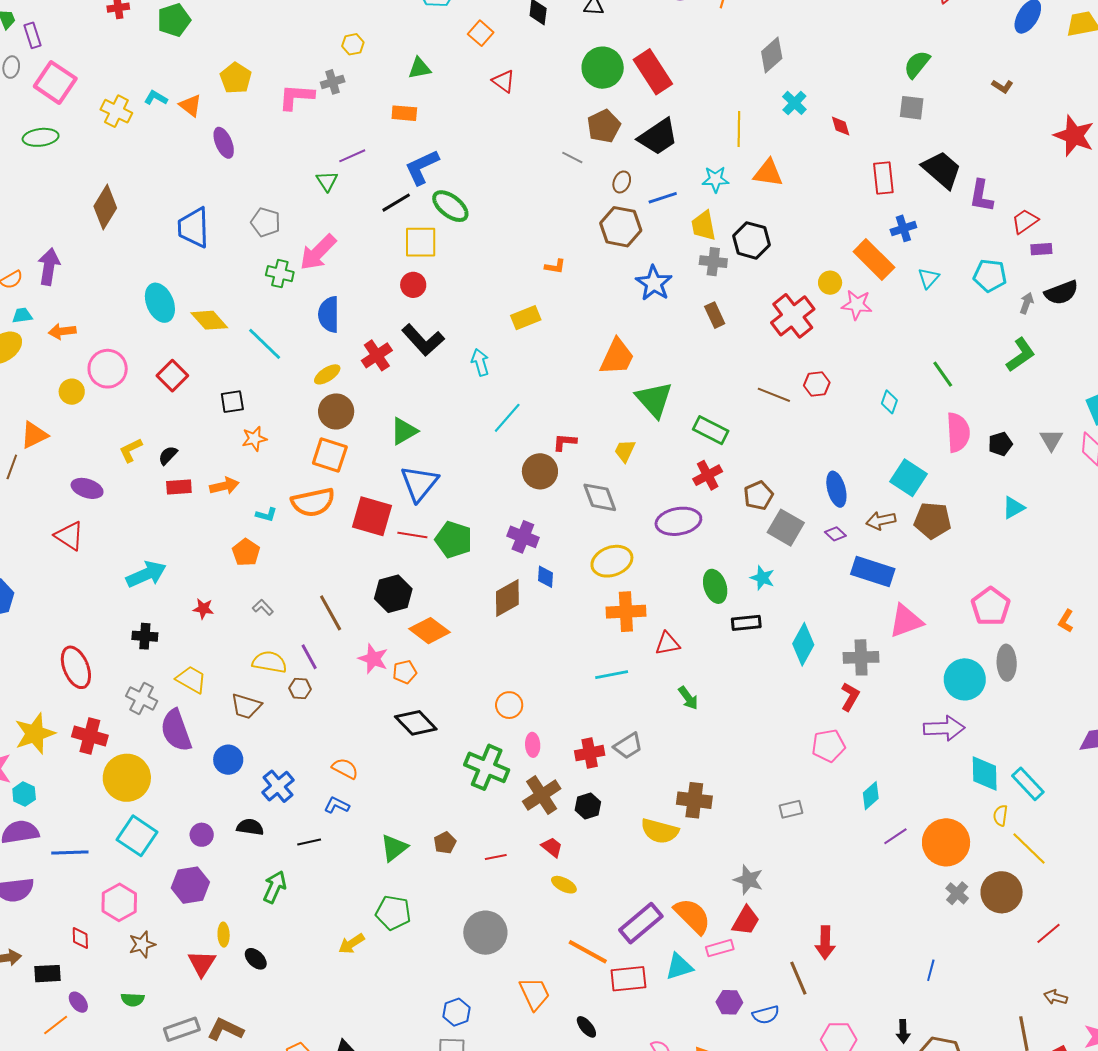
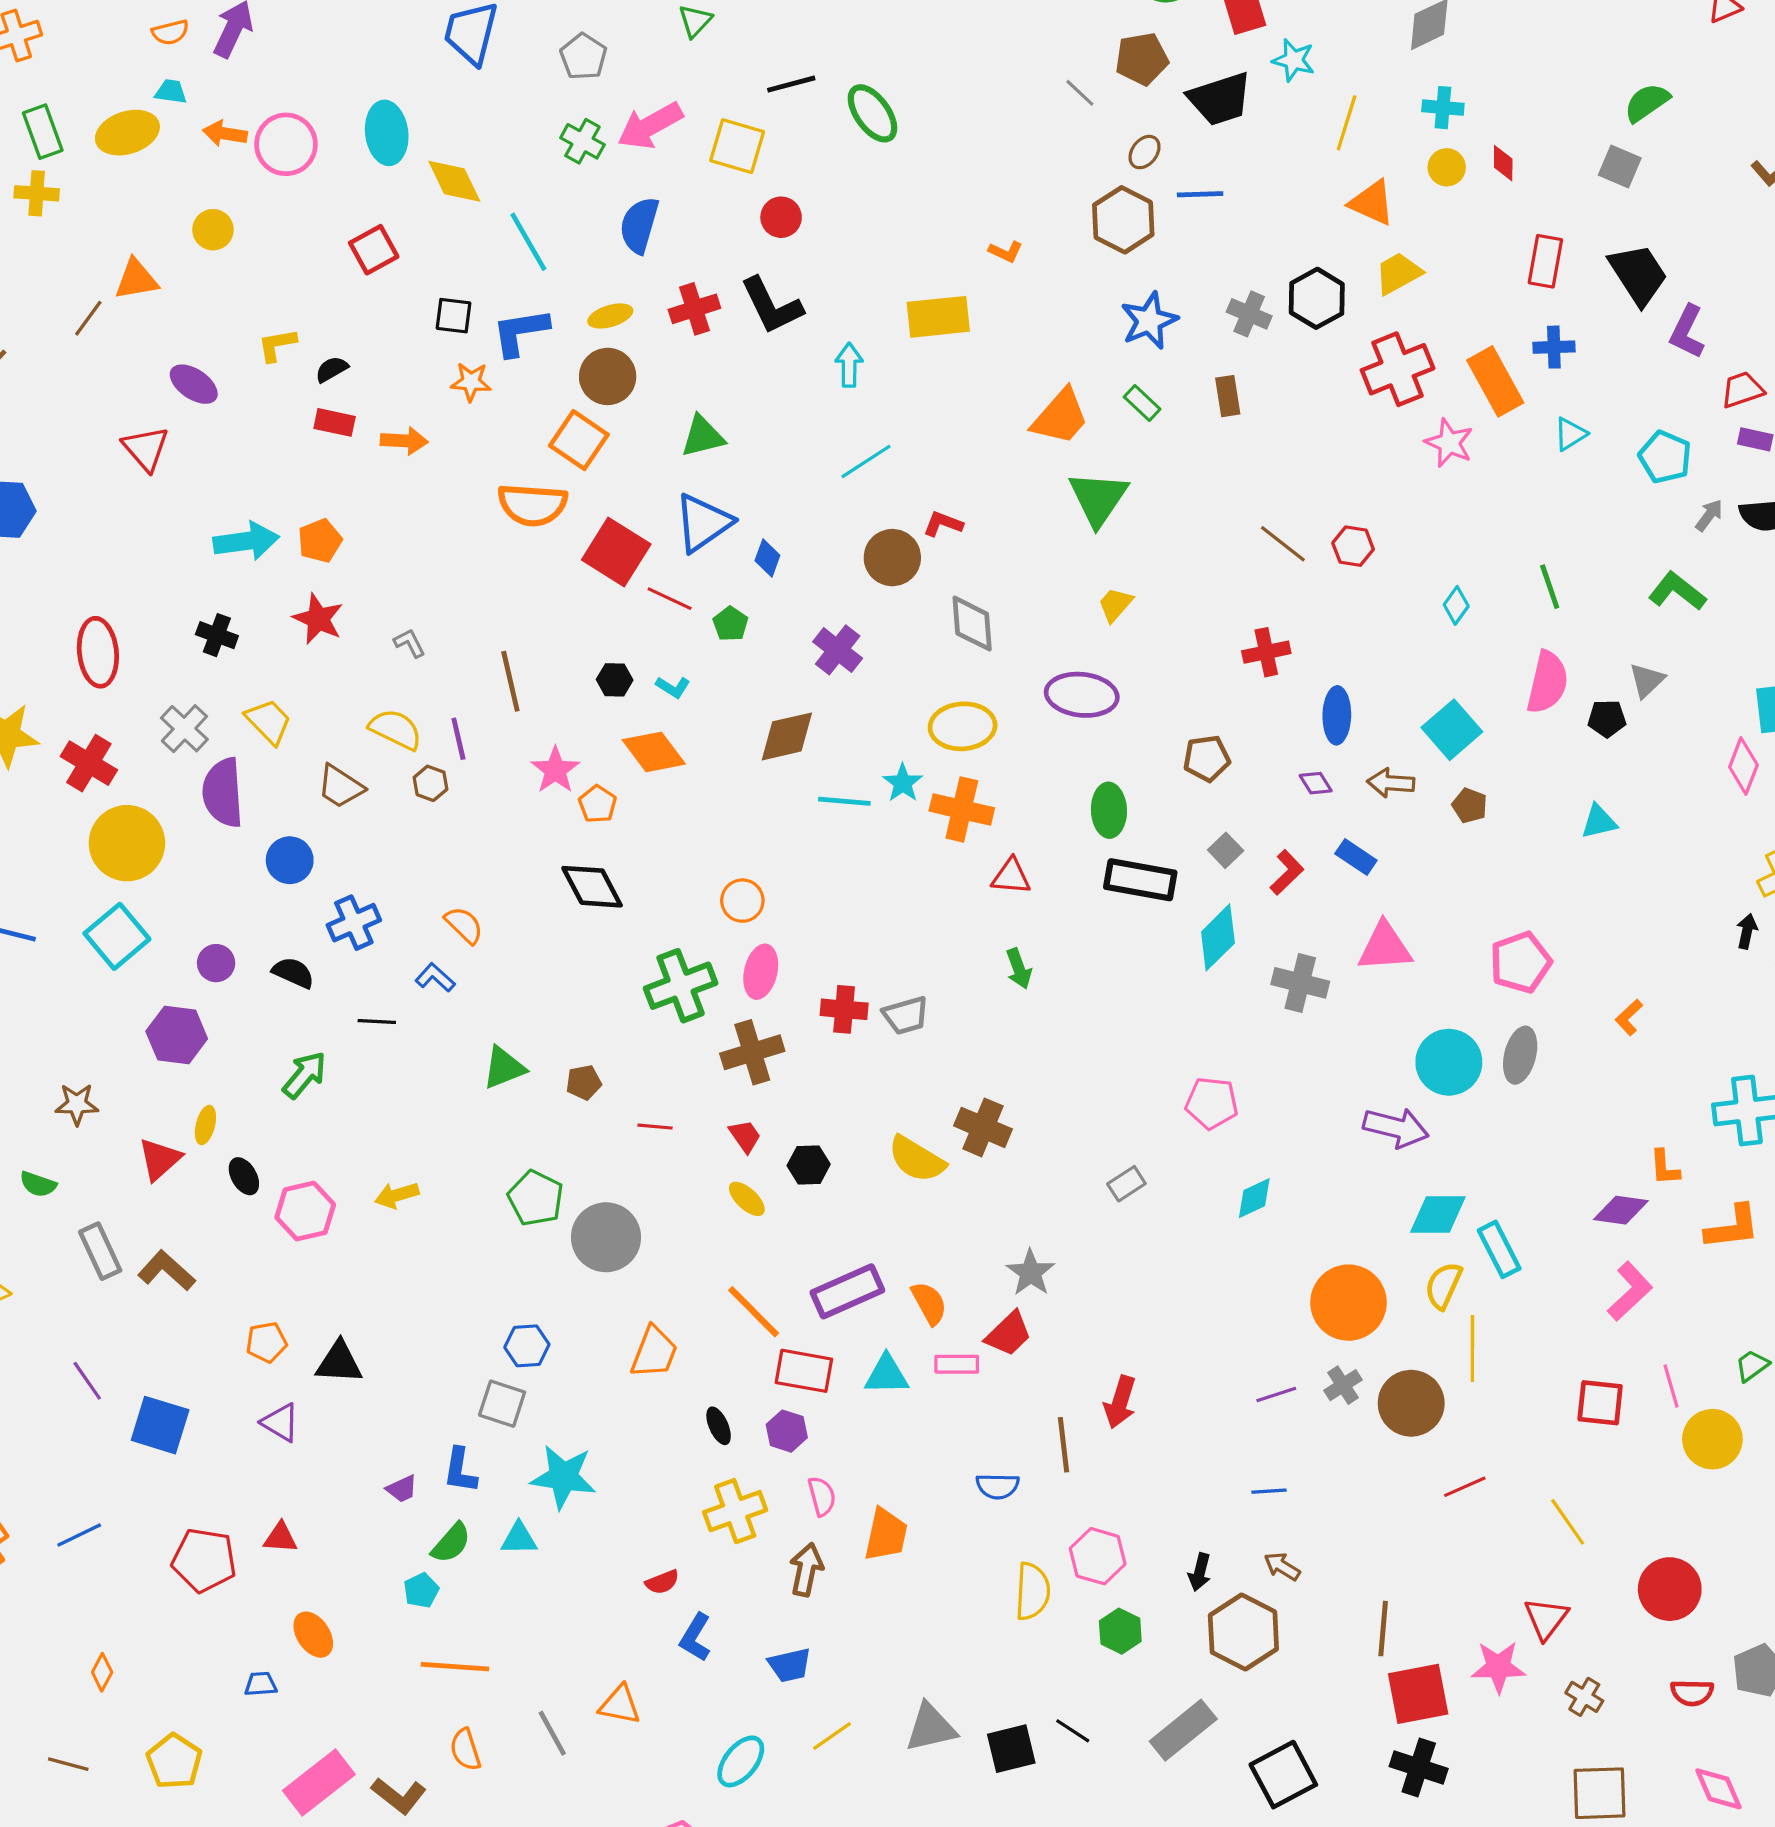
cyan cross: (794, 103) -> (1443, 108), turned 35
blue L-shape: (422, 167) -> (520, 332), moved
cyan star: (715, 179) -> (1294, 60), moved
yellow trapezoid: (704, 226) -> (1398, 273), moved, turned 56
yellow square: (421, 242) -> (737, 146), moved
yellow circle: (830, 283) -> (1447, 167), moved
red cross: (793, 316) -> (1398, 369), moved
yellow rectangle: (526, 318) -> (938, 317), size x1.4
green L-shape: (1021, 355) -> (1677, 591), turned -123
pink circle: (108, 369) -> (286, 144), moved
green rectangle: (711, 430) -> (1142, 403), moved, size x0.7
gray triangle: (1051, 440) -> (1647, 680), moved
yellow trapezoid: (625, 451) -> (1115, 605), moved
red cross: (708, 475) -> (1266, 652), moved
brown pentagon: (758, 495) -> (1207, 758), moved
cyan L-shape: (266, 515) -> (673, 687), moved
brown pentagon: (932, 521) -> (1470, 806), size x0.6
gray square: (786, 528) -> (1226, 850), moved, size x0.6
green pentagon: (454, 540) -> (730, 624), size x0.6
orange pentagon: (246, 552) -> (320, 541), moved
blue rectangle: (873, 572) -> (1356, 857), size x0.6
blue diamond: (546, 577) -> (767, 558), moved
cyan star: (762, 578) -> (903, 783), moved
black hexagon: (393, 594) -> (615, 680), size x0.6
red star: (203, 609) -> (318, 619), size x1.5
black rectangle: (746, 623) -> (1140, 880), size x1.5
orange pentagon: (405, 672) -> (598, 804), turned 30
cyan line: (612, 675) -> (844, 801), moved
red L-shape: (850, 697) -> (1287, 872), moved
pink ellipse: (533, 745) -> (761, 972), size x1.4
green cross: (487, 767) -> (681, 986), turned 30
cyan diamond: (985, 773) -> (1438, 1214), turned 75
black hexagon: (588, 806) -> (809, 1165), moved
gray rectangle: (791, 809) -> (1126, 1184), turned -35
yellow semicircle: (1000, 816) -> (1443, 1286), size x1.4
purple line: (895, 836) -> (1276, 1394), moved
yellow line: (1029, 848) -> (1472, 1348), turned 30
pink hexagon: (119, 902) -> (305, 1211), moved
green pentagon: (393, 913) -> (536, 1198), moved
orange semicircle: (692, 916) -> (929, 1303), size x0.7
blue line: (931, 970) -> (1269, 1491), turned 55
orange trapezoid: (535, 994) -> (654, 1352), turned 30
brown arrow: (1056, 997) -> (1282, 1566), moved
purple hexagon: (729, 1002) -> (787, 1431), moved
gray rectangle: (182, 1029) -> (100, 1251), turned 68

